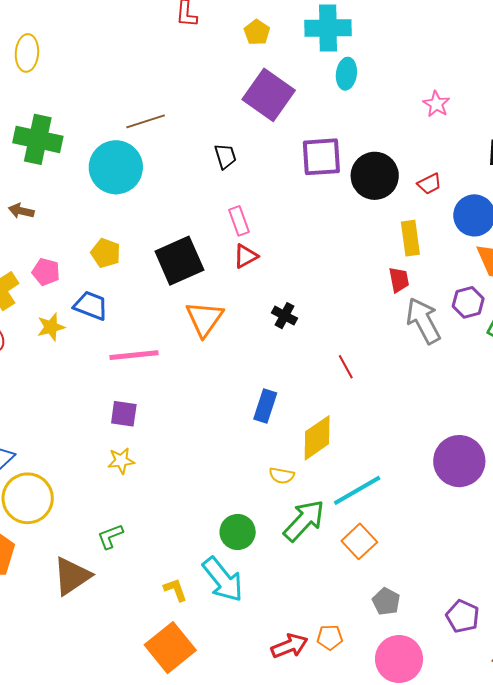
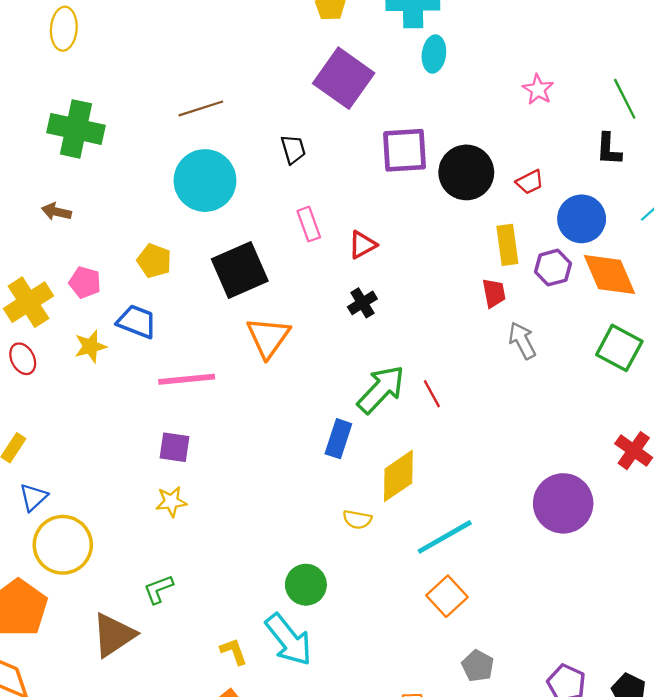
cyan circle: (116, 167) -> (205, 181), moved
red triangle: (246, 256) -> (362, 245), moved
purple hexagon: (468, 302) -> (553, 268), moved
black cross: (285, 316) -> (362, 303), moved, turned 30
gray arrow: (423, 321) -> (522, 341), size x0.7
green arrow: (304, 520) -> (381, 389), moved

